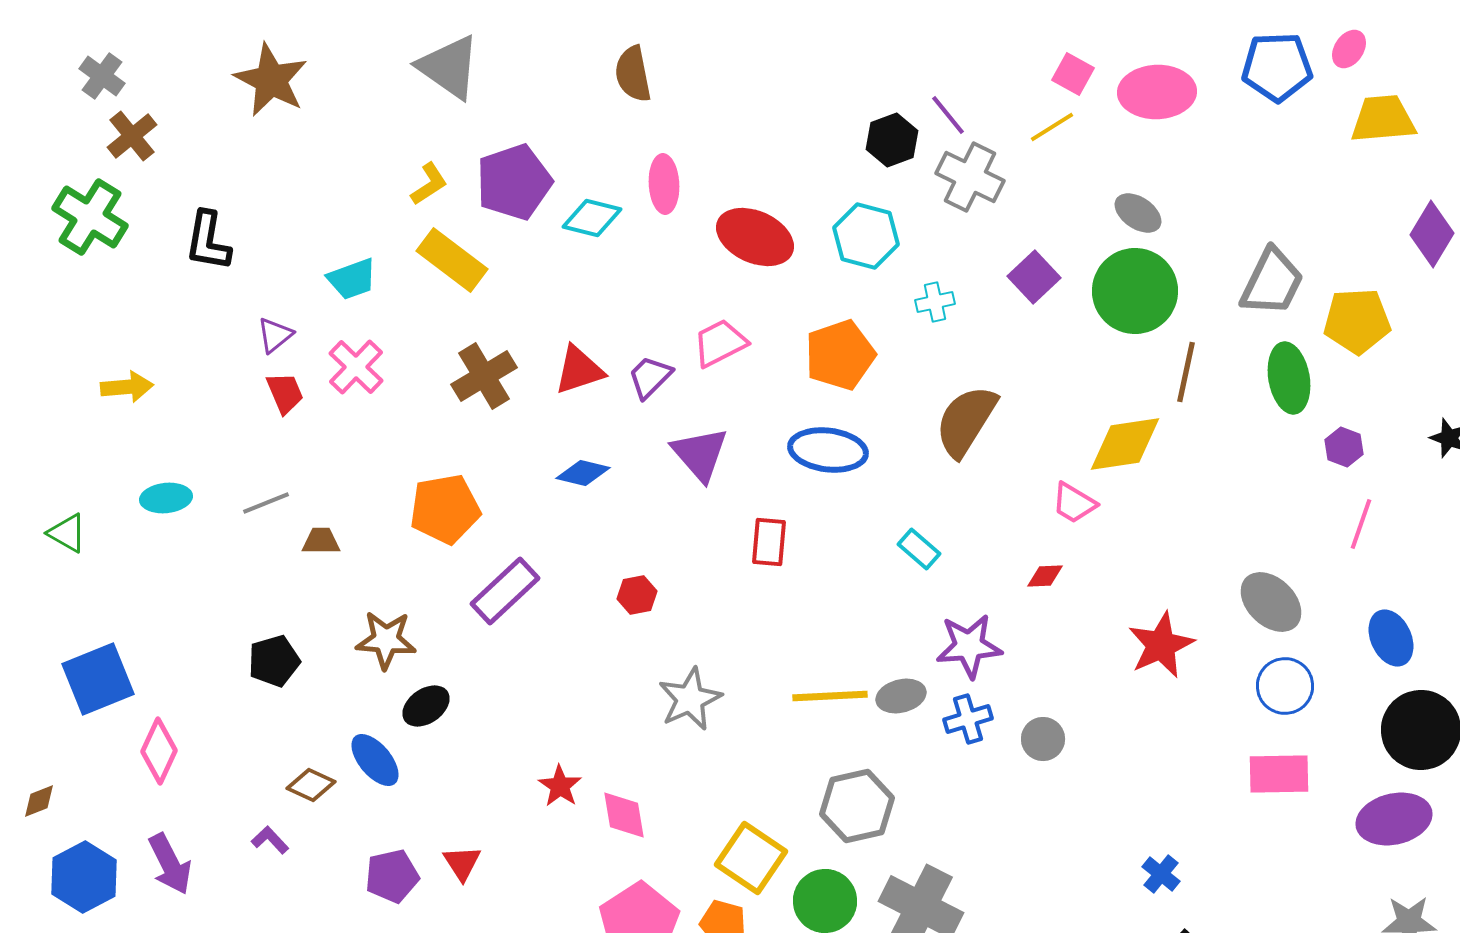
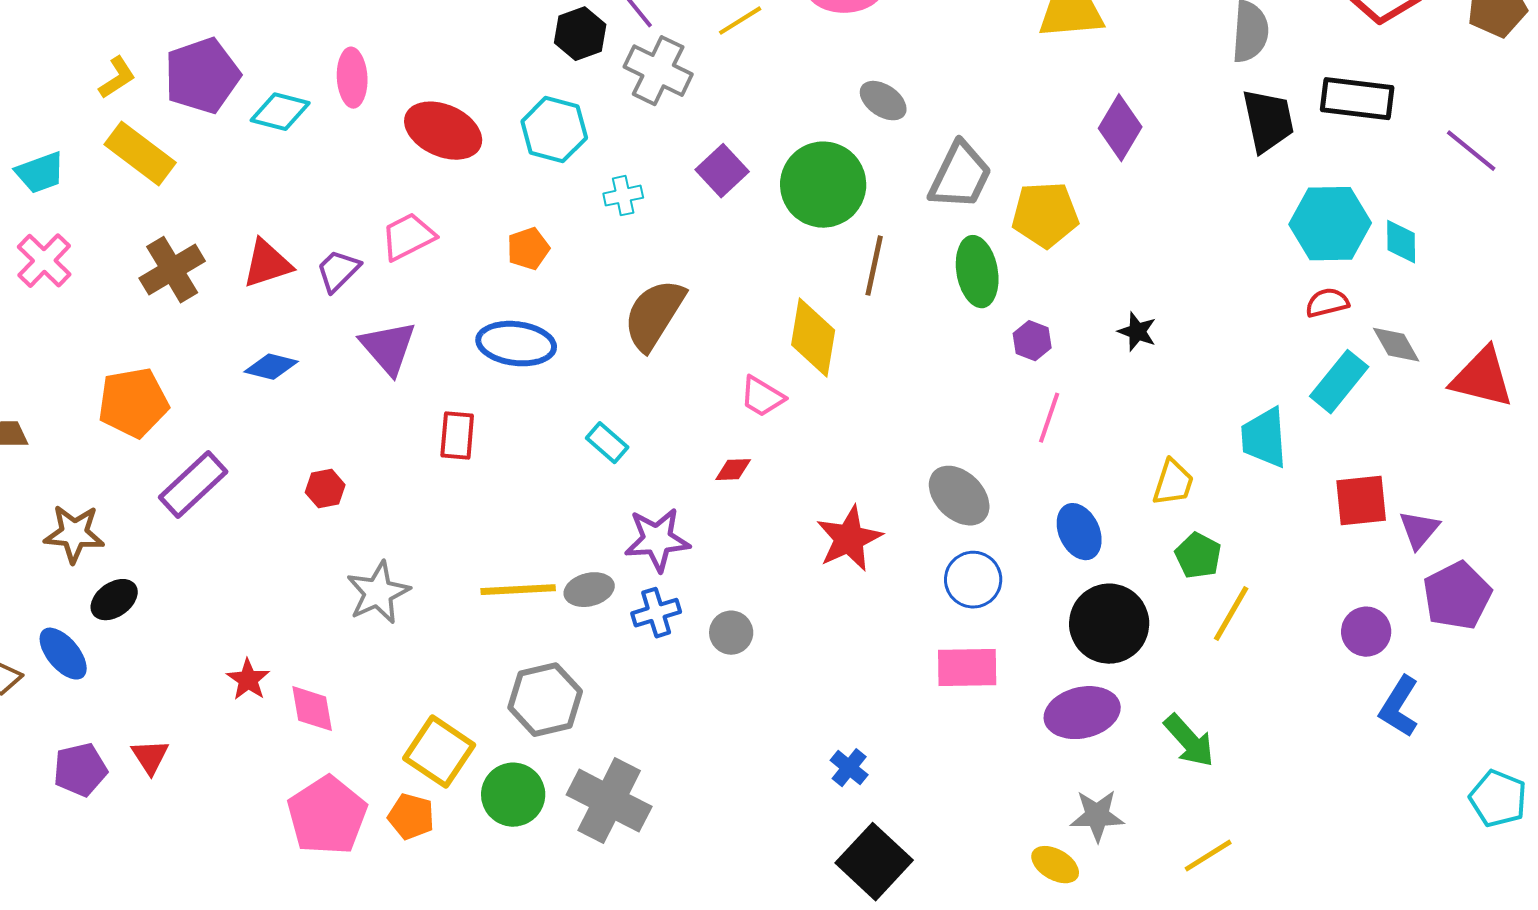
gray ellipse: (1138, 213) -> (883, 101), moved
orange pentagon: (840, 355) -> (528, 249), size x0.6
yellow diamond: (1125, 444) -> (813, 338), turned -72

